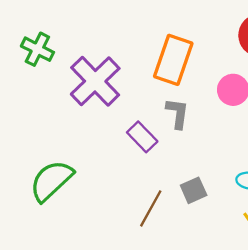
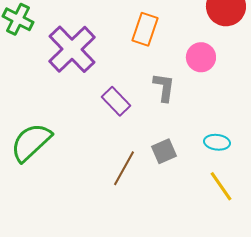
orange rectangle: (173, 60) -> (145, 29), size x0.7
gray L-shape: (177, 113) -> (164, 87), moved

